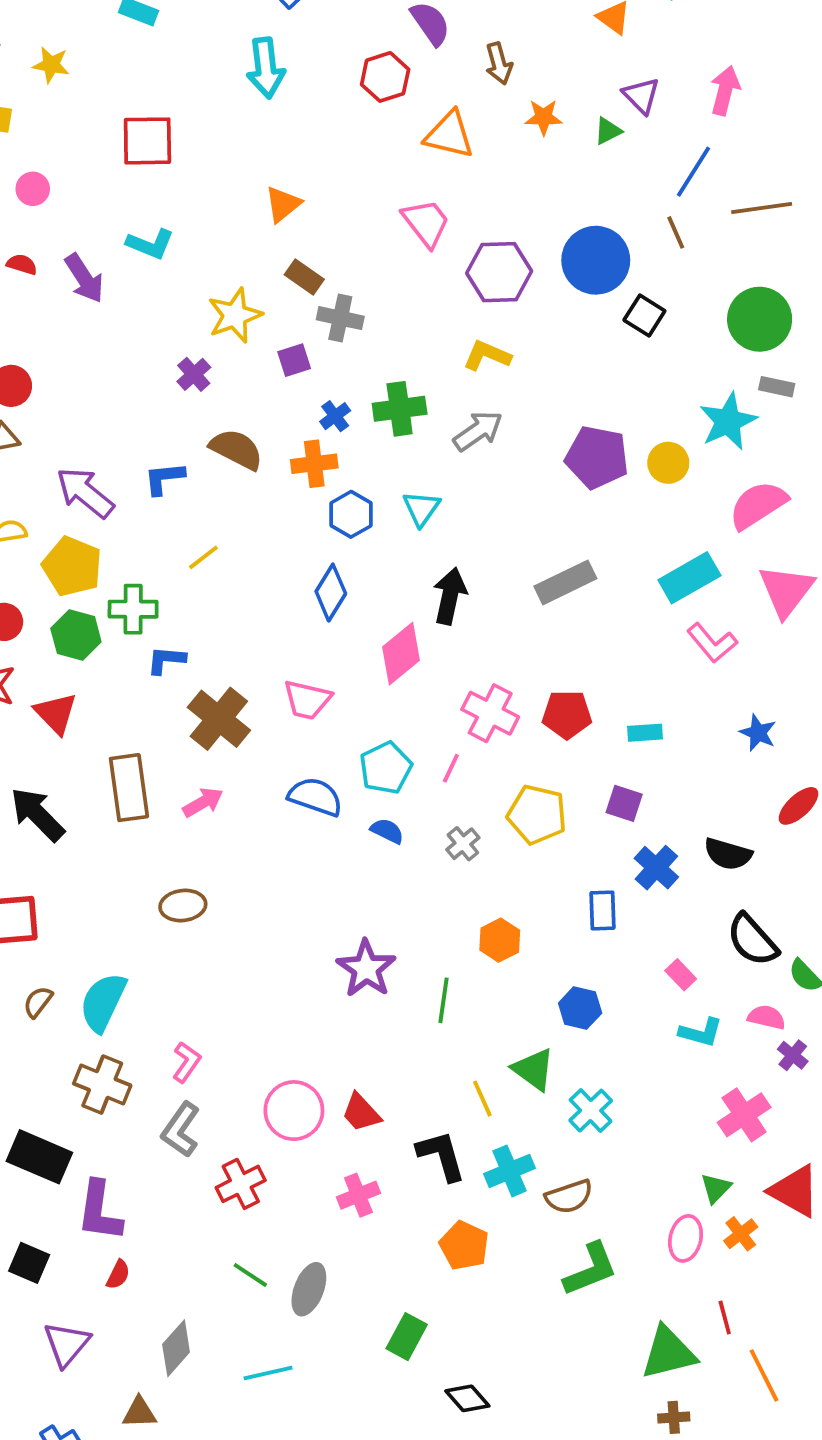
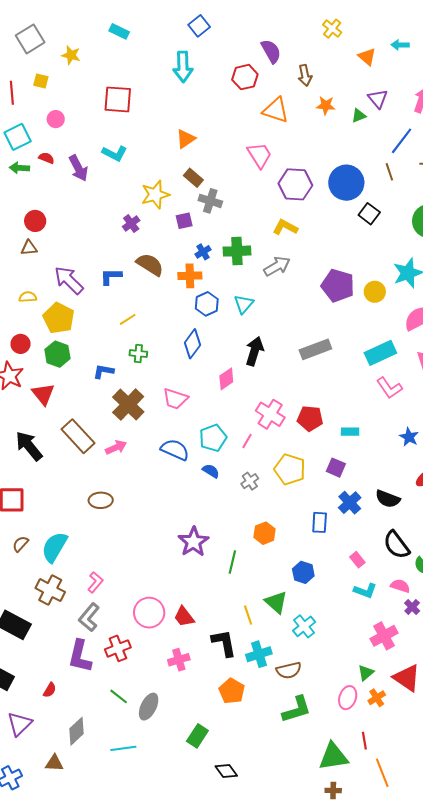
green cross: (133, 609) -> (138, 354), moved, size x0.7
pink diamond: (401, 654) -> (226, 379), size x0.7
brown rectangle: (129, 788) -> (78, 436), turned -40
purple L-shape: (99, 1211) -> (80, 656), moved

